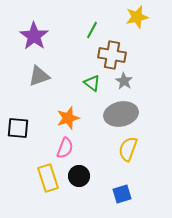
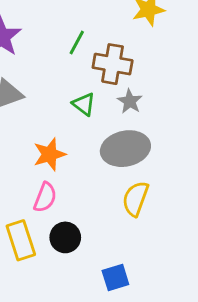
green line: (92, 30) -> (77, 43), moved
blue square: (122, 194) -> (115, 278), moved

